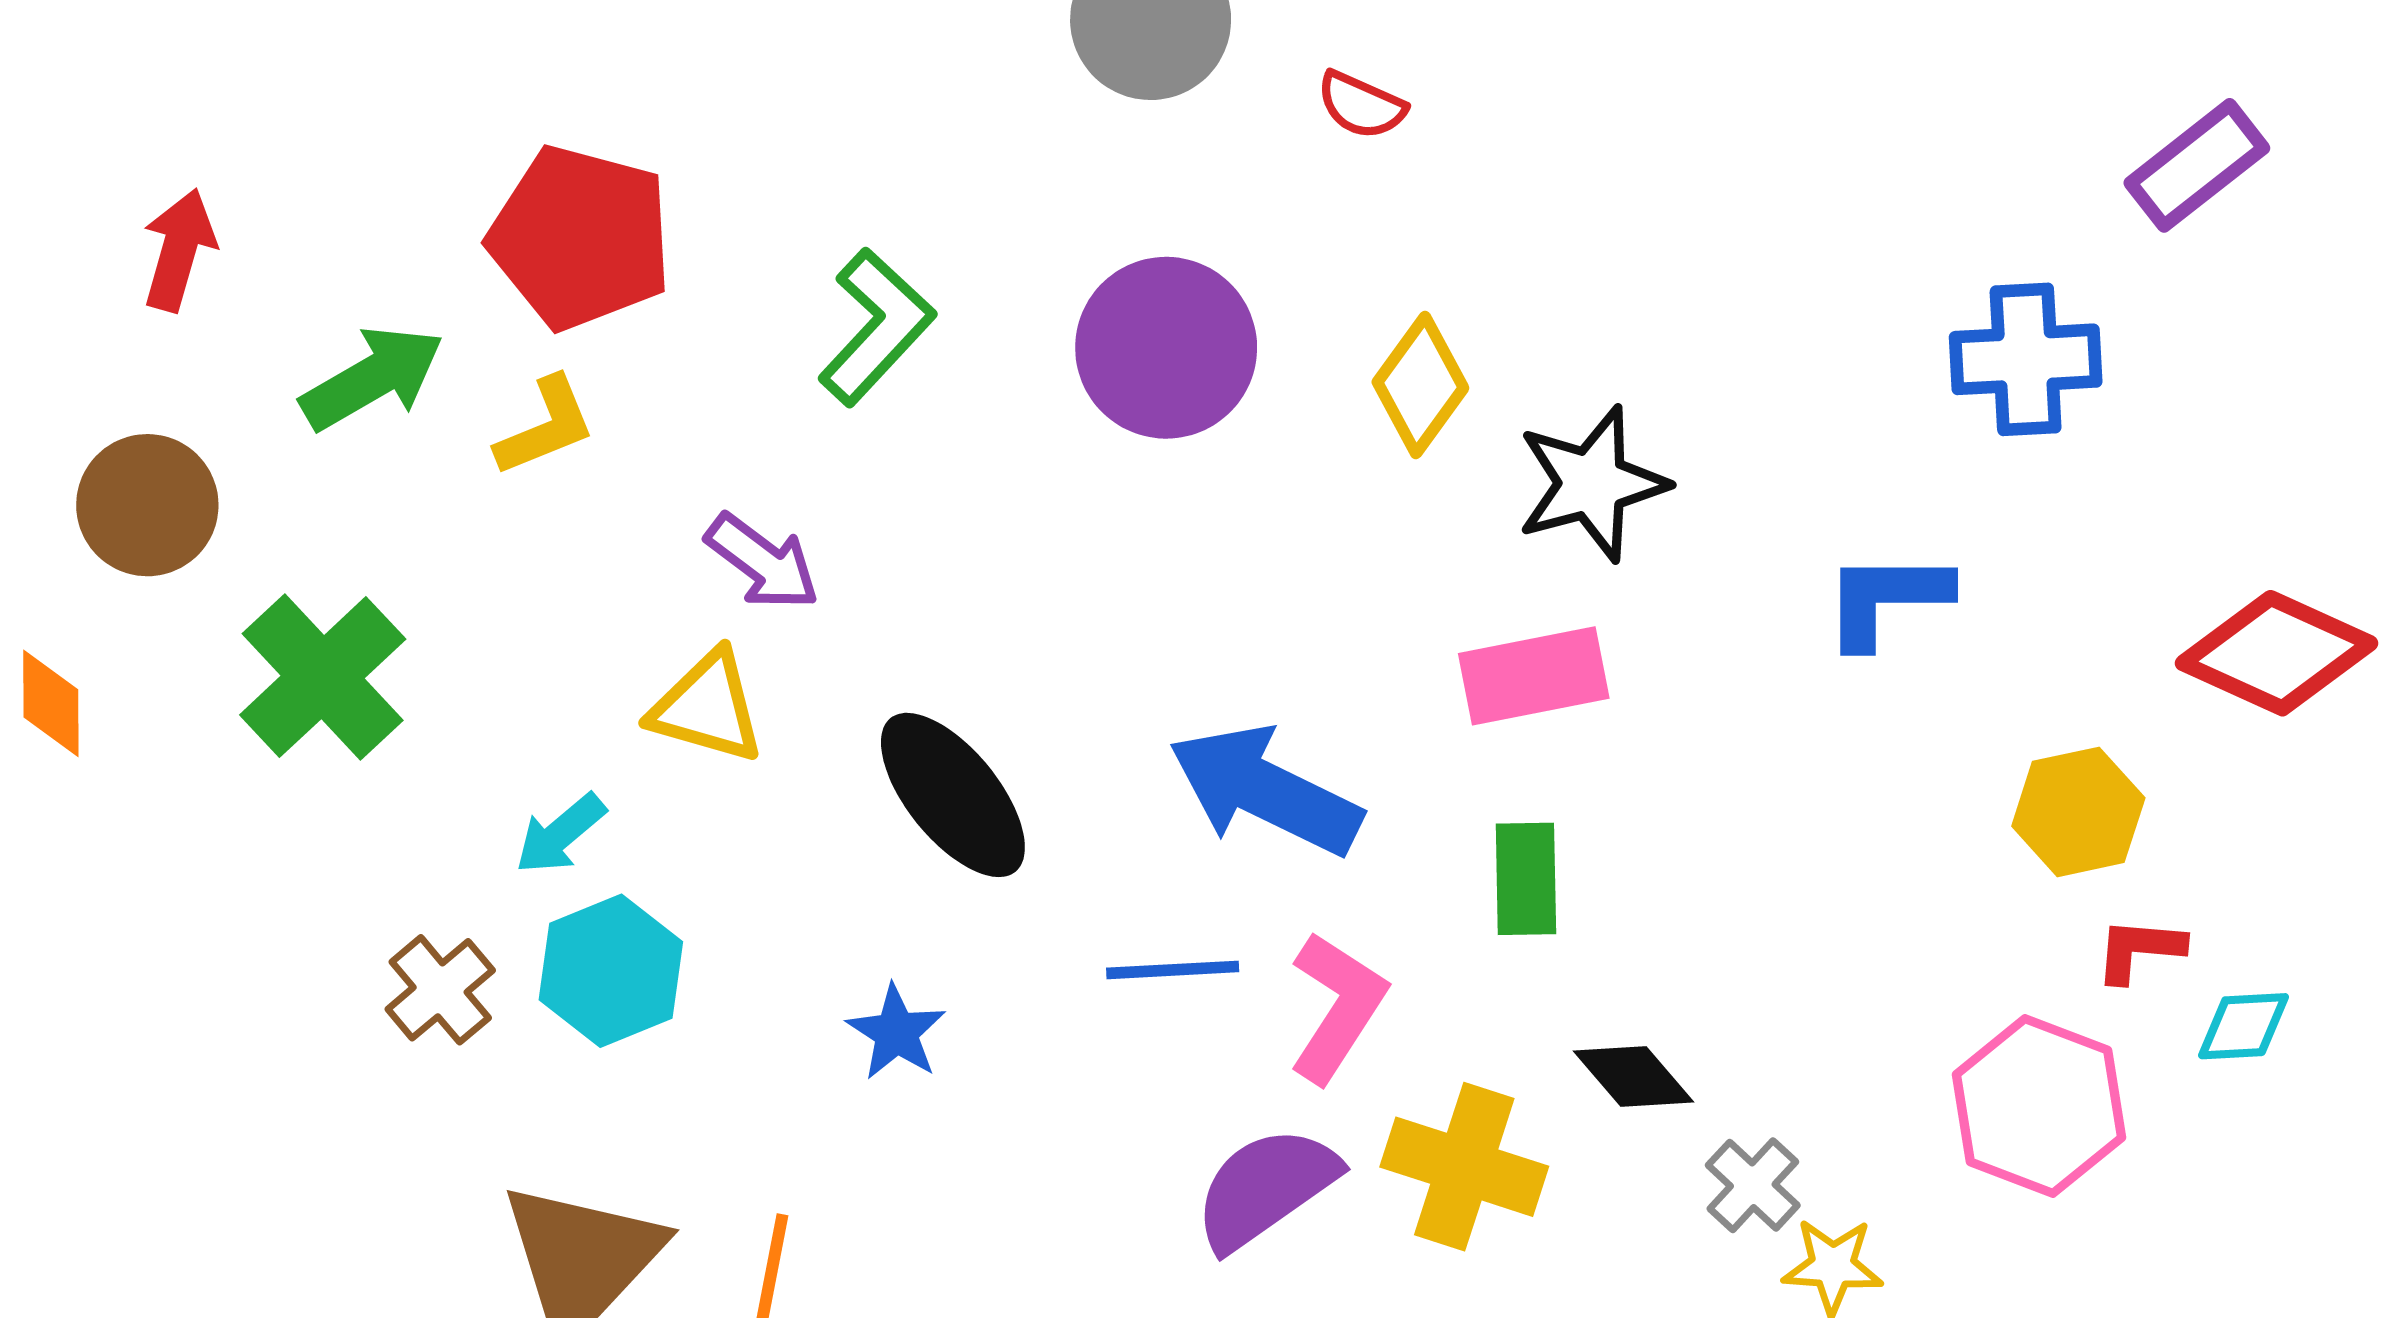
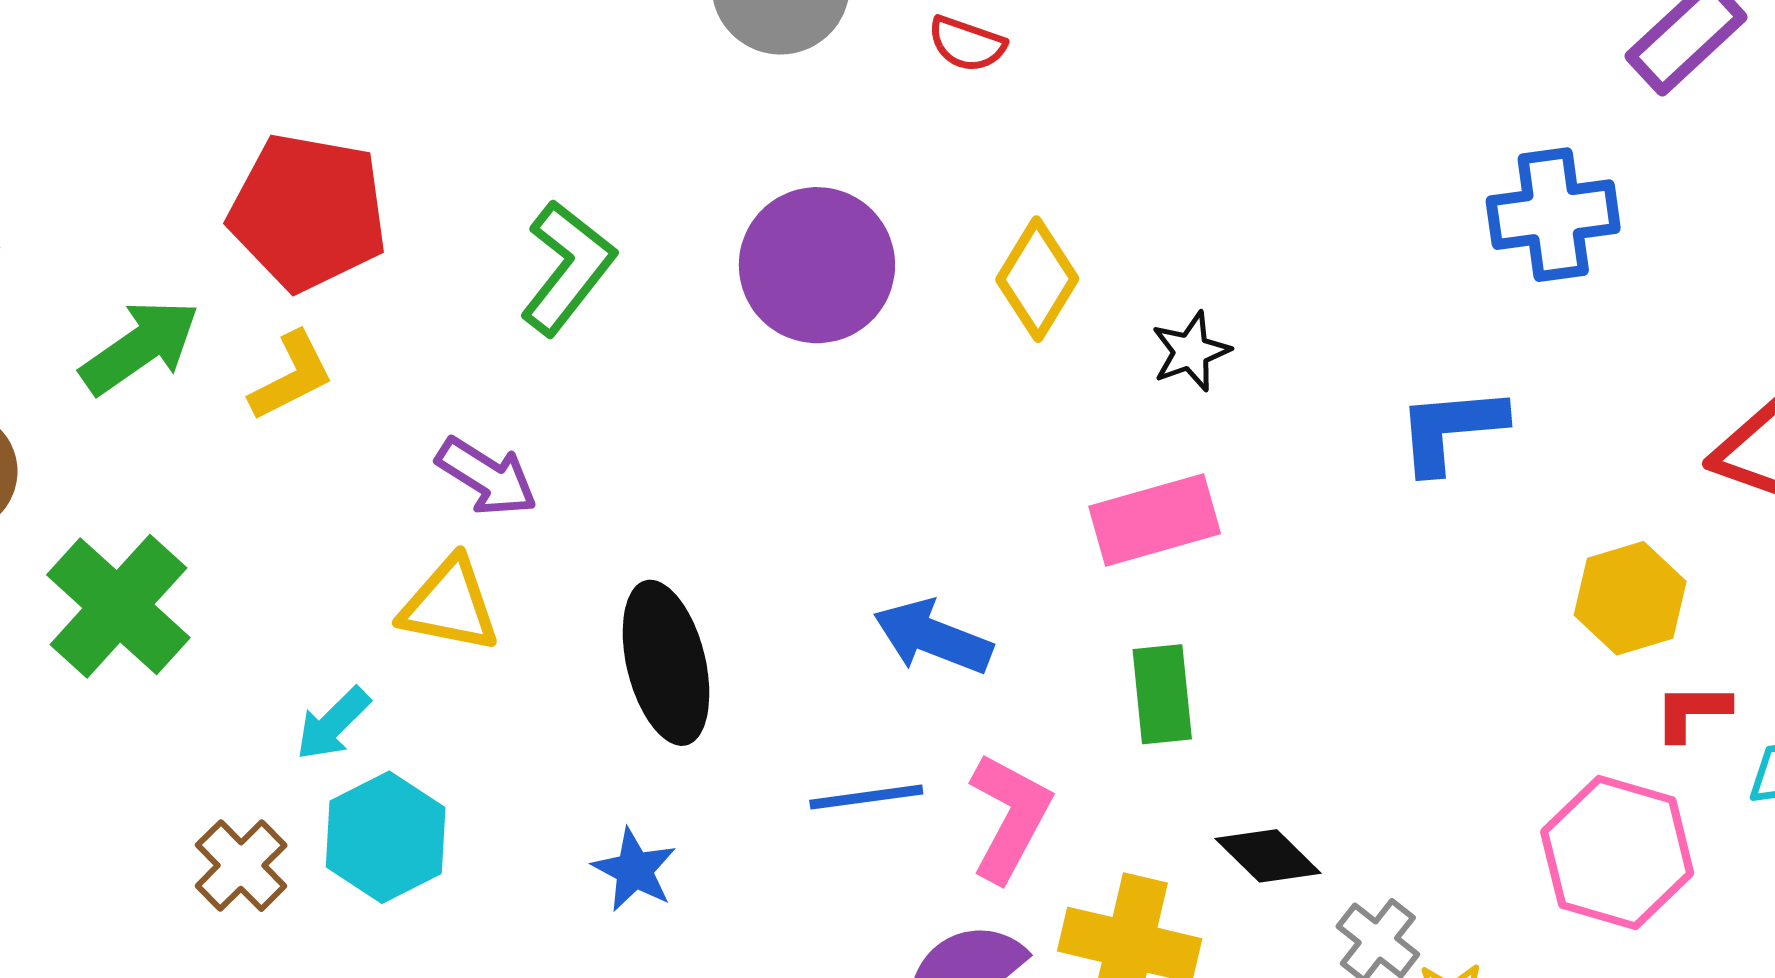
black star: (1592, 484) -> (1191, 351), size x0.6
blue arrow: (1265, 791) -> (933, 637), size x0.7
black ellipse: (953, 795) -> (666, 663), turned 30

